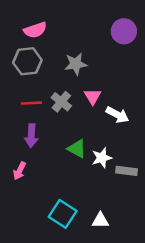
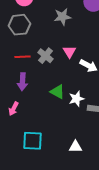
gray star: (76, 64) -> (62, 17), moved
cyan square: (63, 214) -> (32, 141), moved, turned -30

